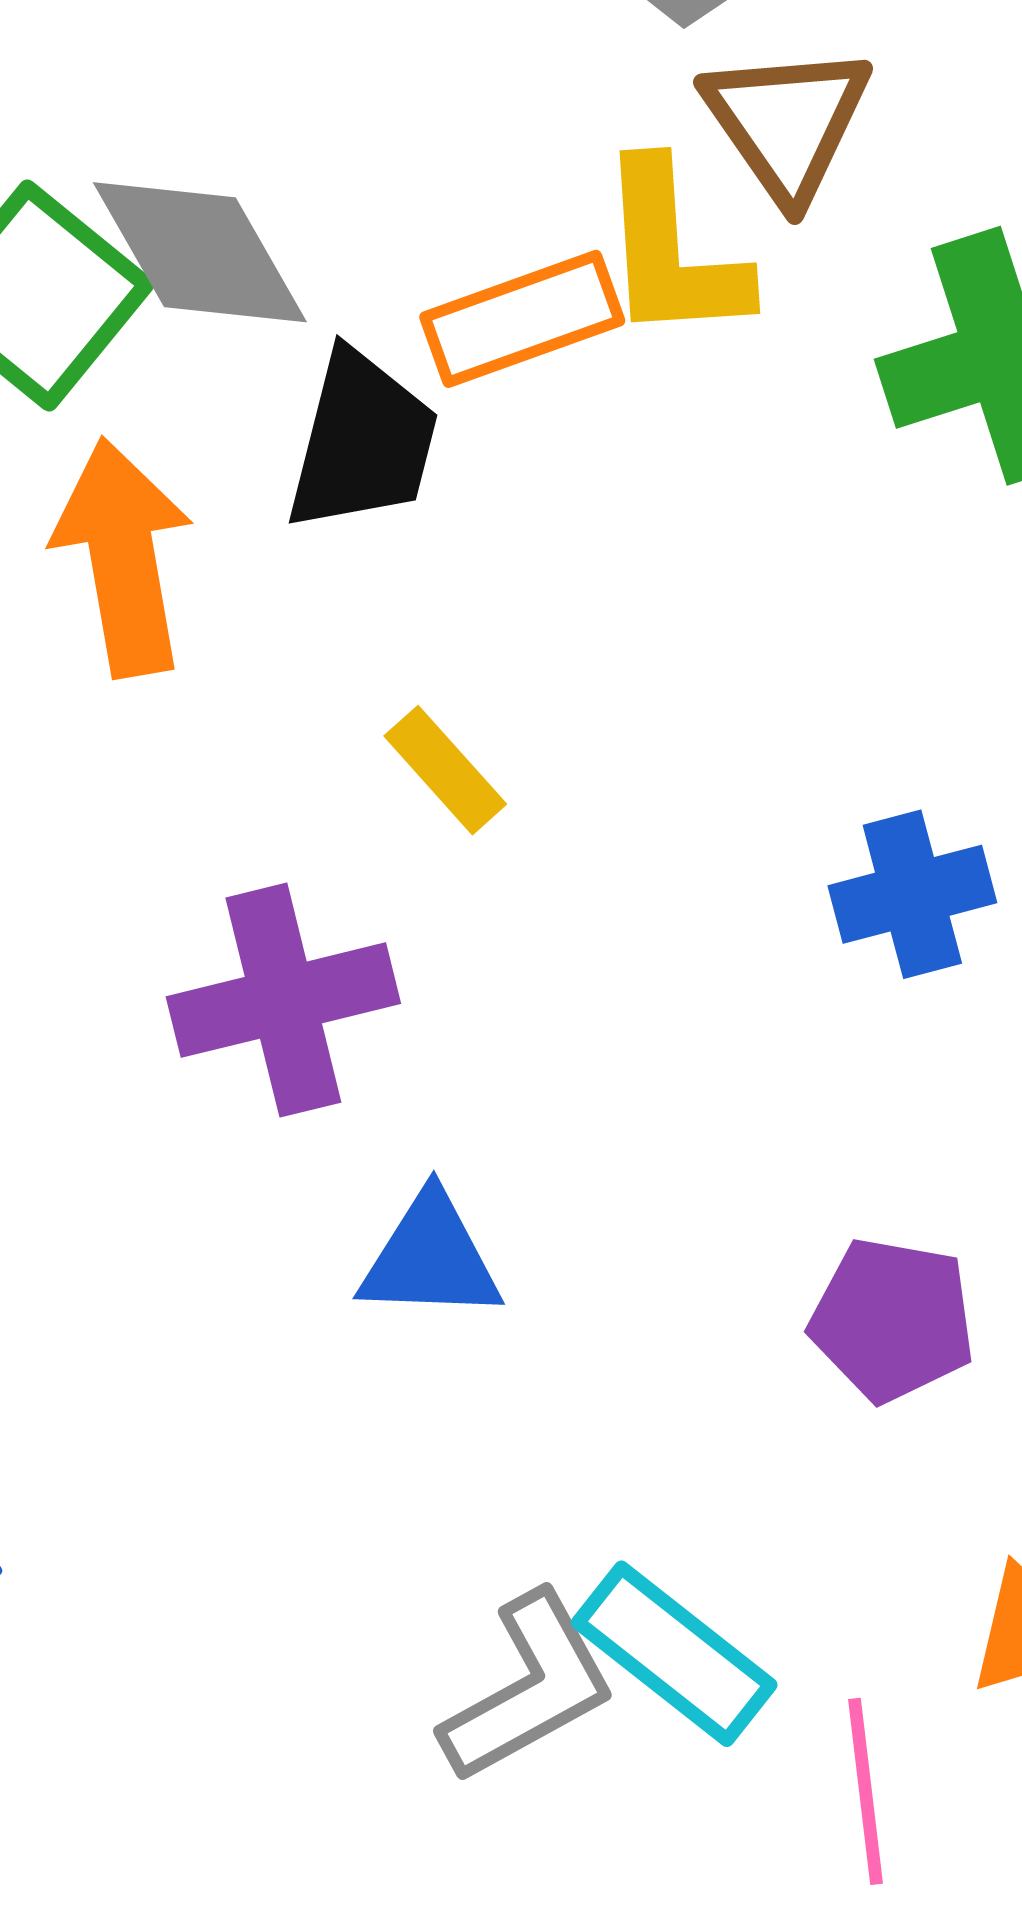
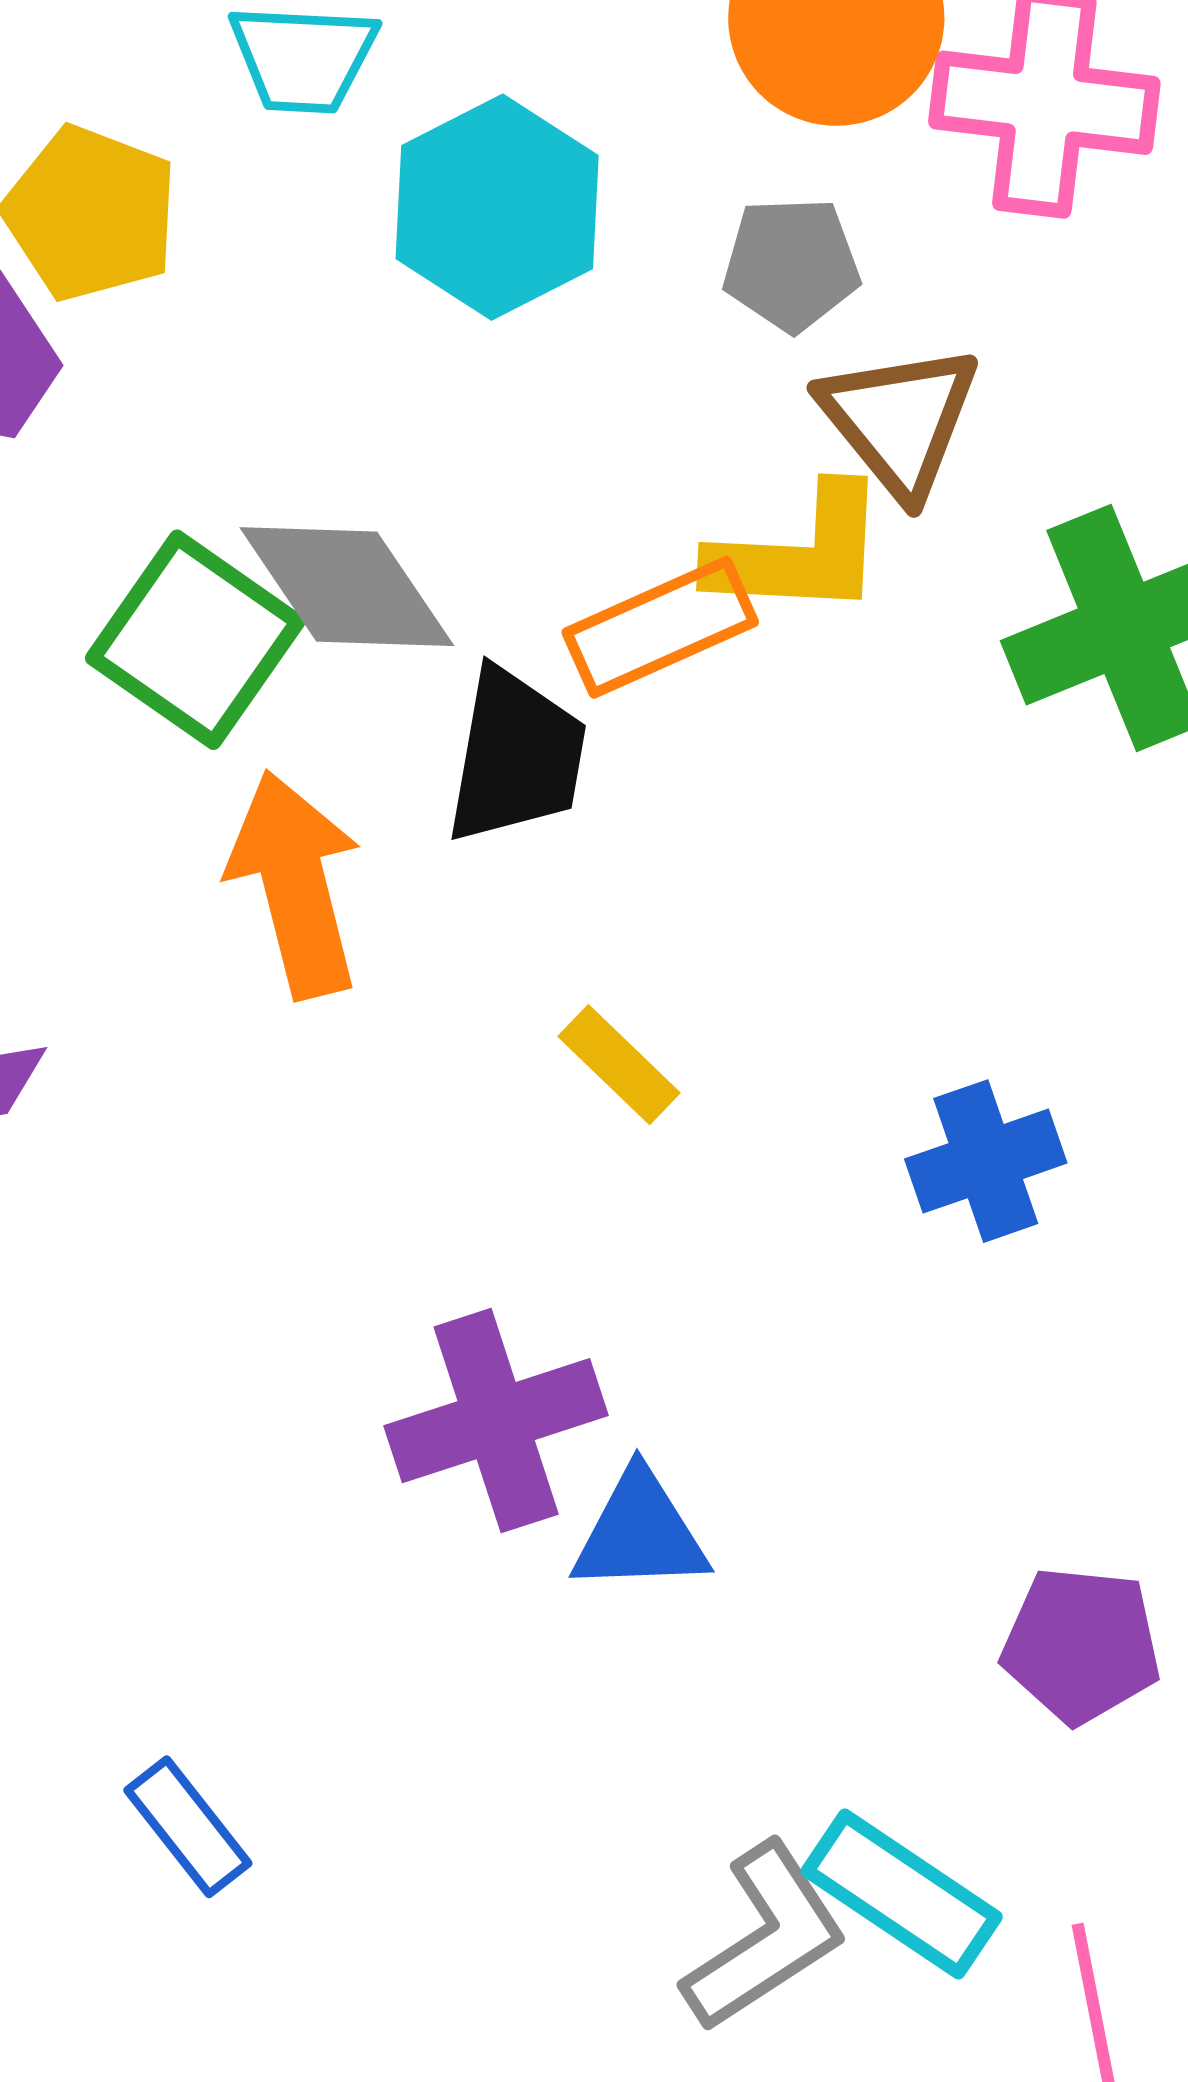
yellow L-shape: (672, 252) -> (799, 552), turned -79
blue cross: (912, 894) -> (986, 1161), moved
purple cross: (283, 1000) -> (496, 1421), moved
purple pentagon: (892, 1320) -> (1081, 1645), moved

